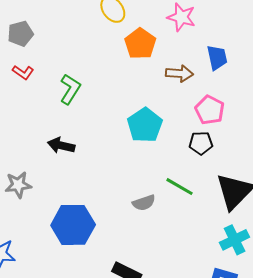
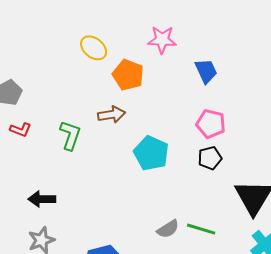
brown arrow: (179, 73) -> (112, 115), moved
black arrow: (61, 145) -> (42, 199), moved
green line: (180, 187) -> (201, 229), moved

